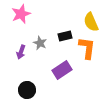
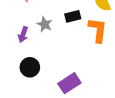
purple rectangle: (62, 70) -> (69, 83), moved
black circle: (27, 90) -> (30, 67), moved

